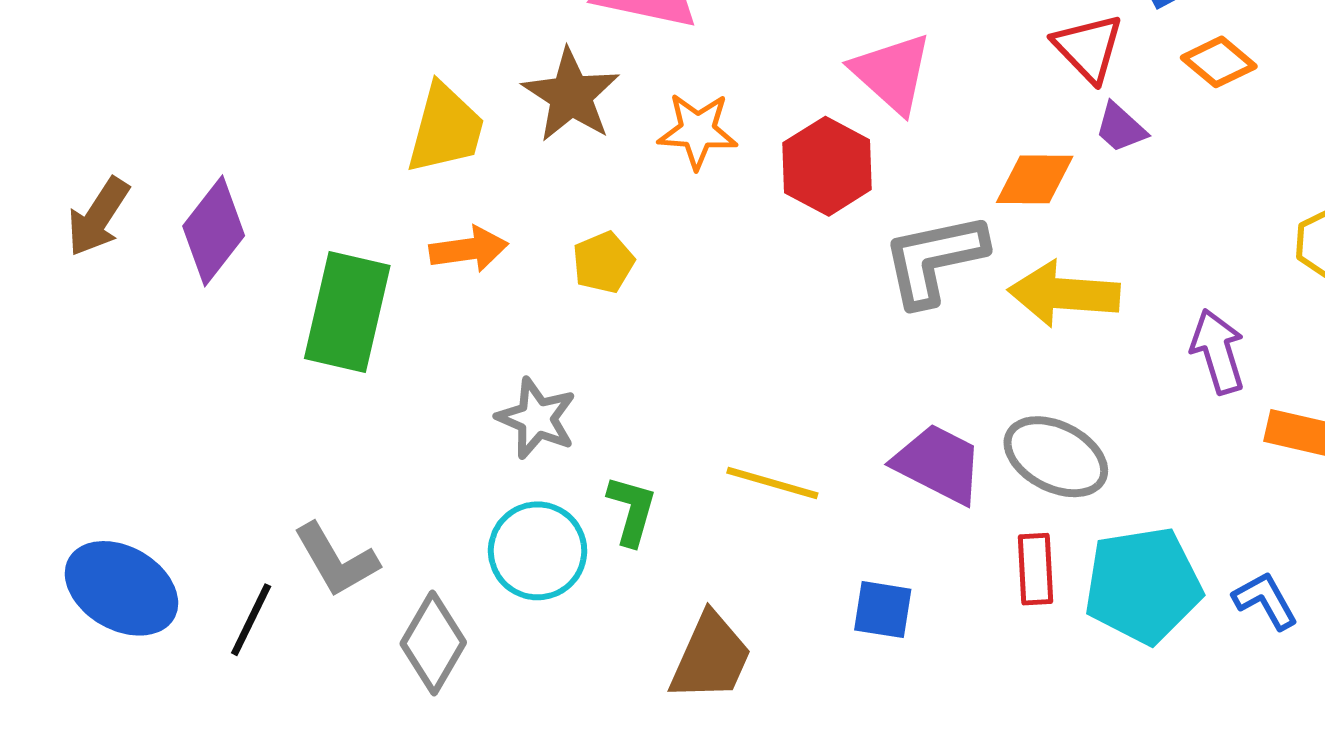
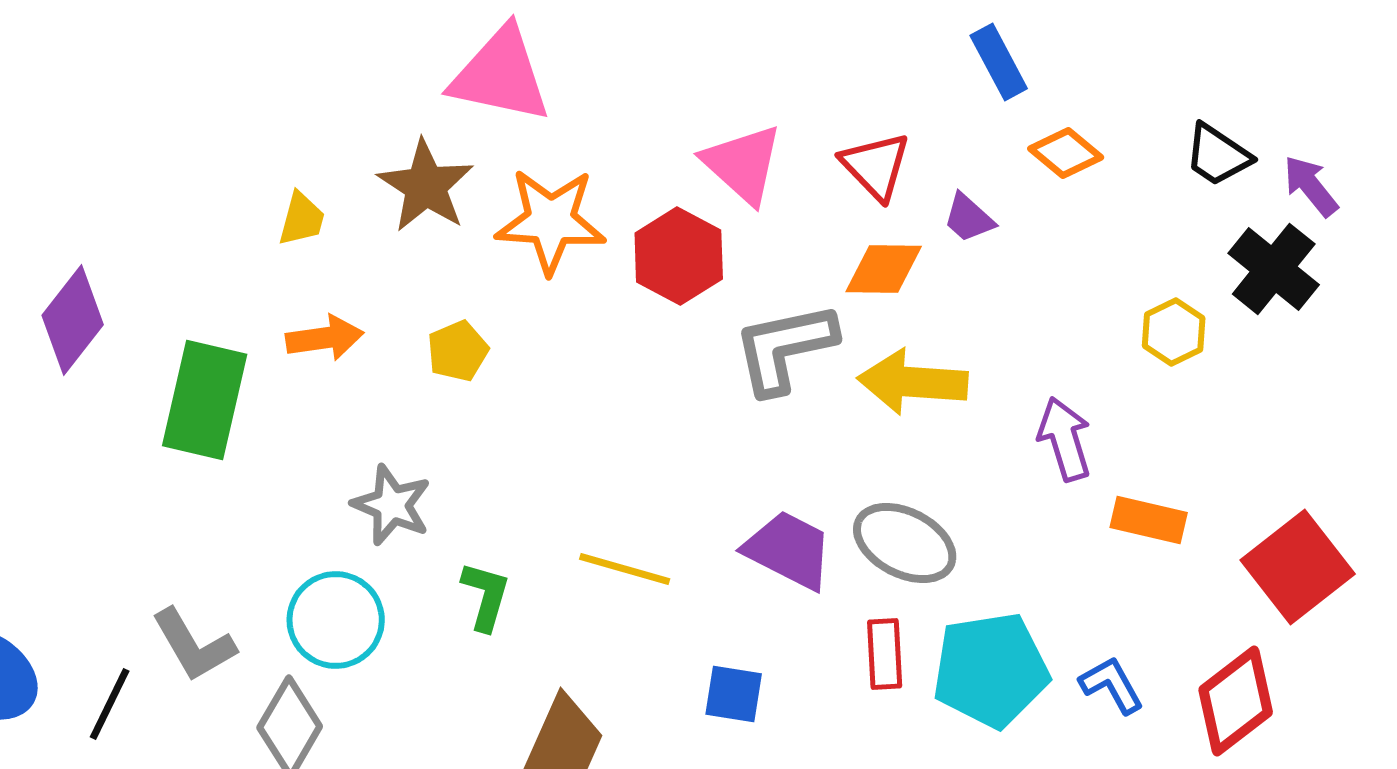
red triangle: (1088, 48) -> (876, 166), moved
yellow trapezoid: (445, 129) -> (302, 219), size x0.6
orange star: (697, 131) -> (551, 221), size x1.4
cyan circle: (538, 551) -> (336, 620), moved

